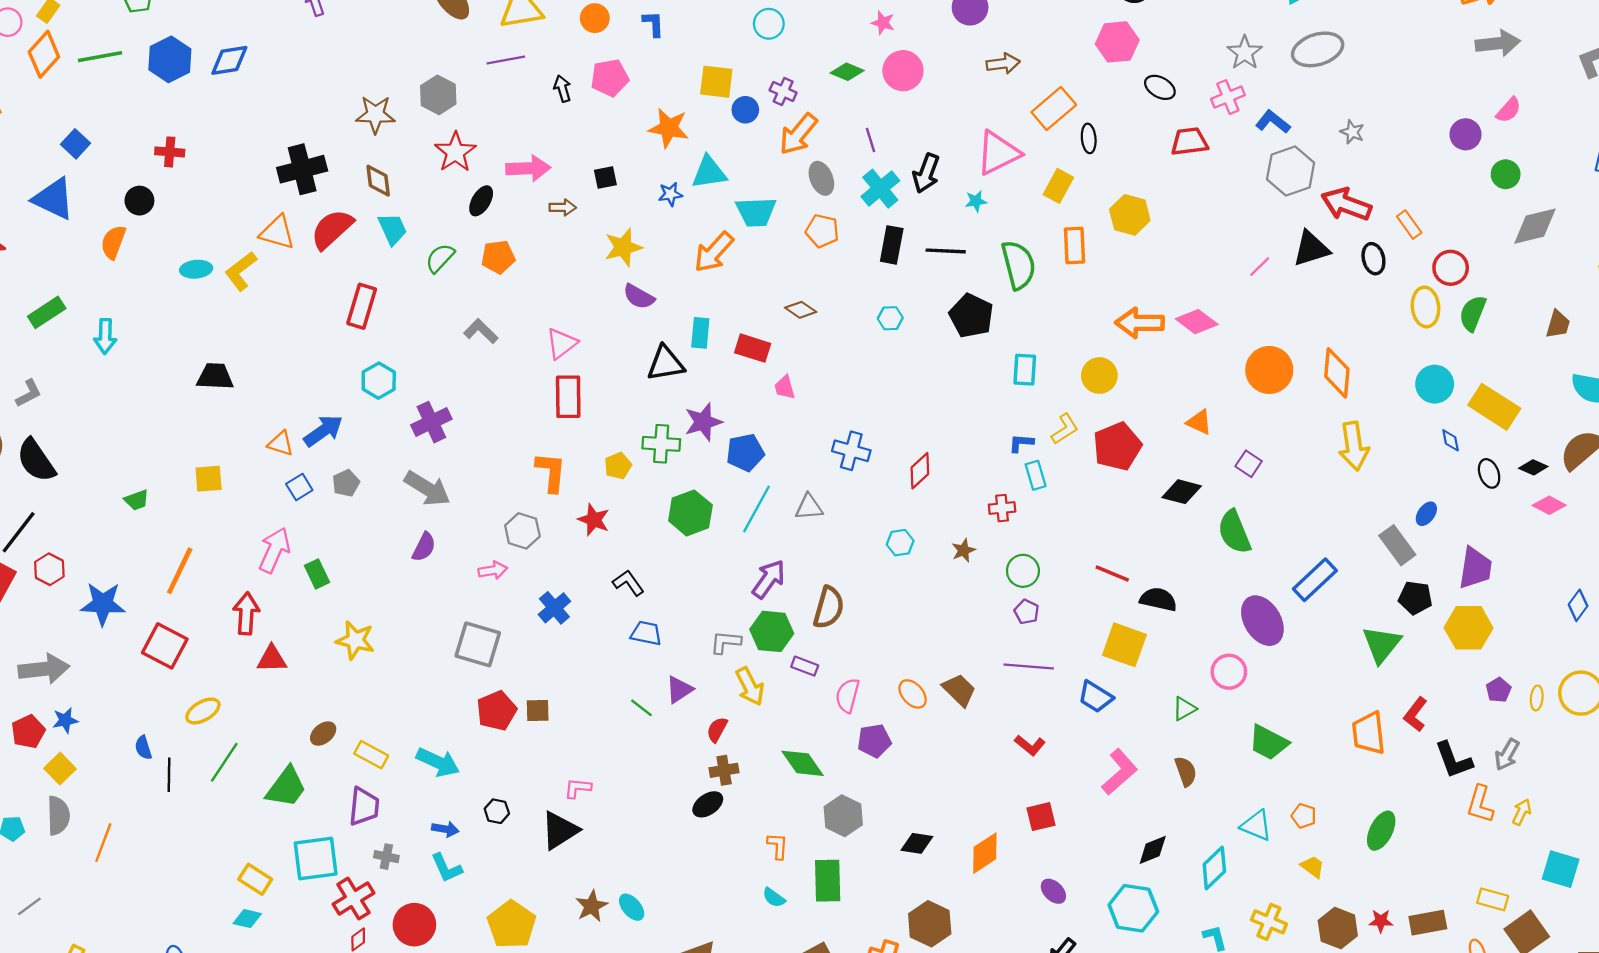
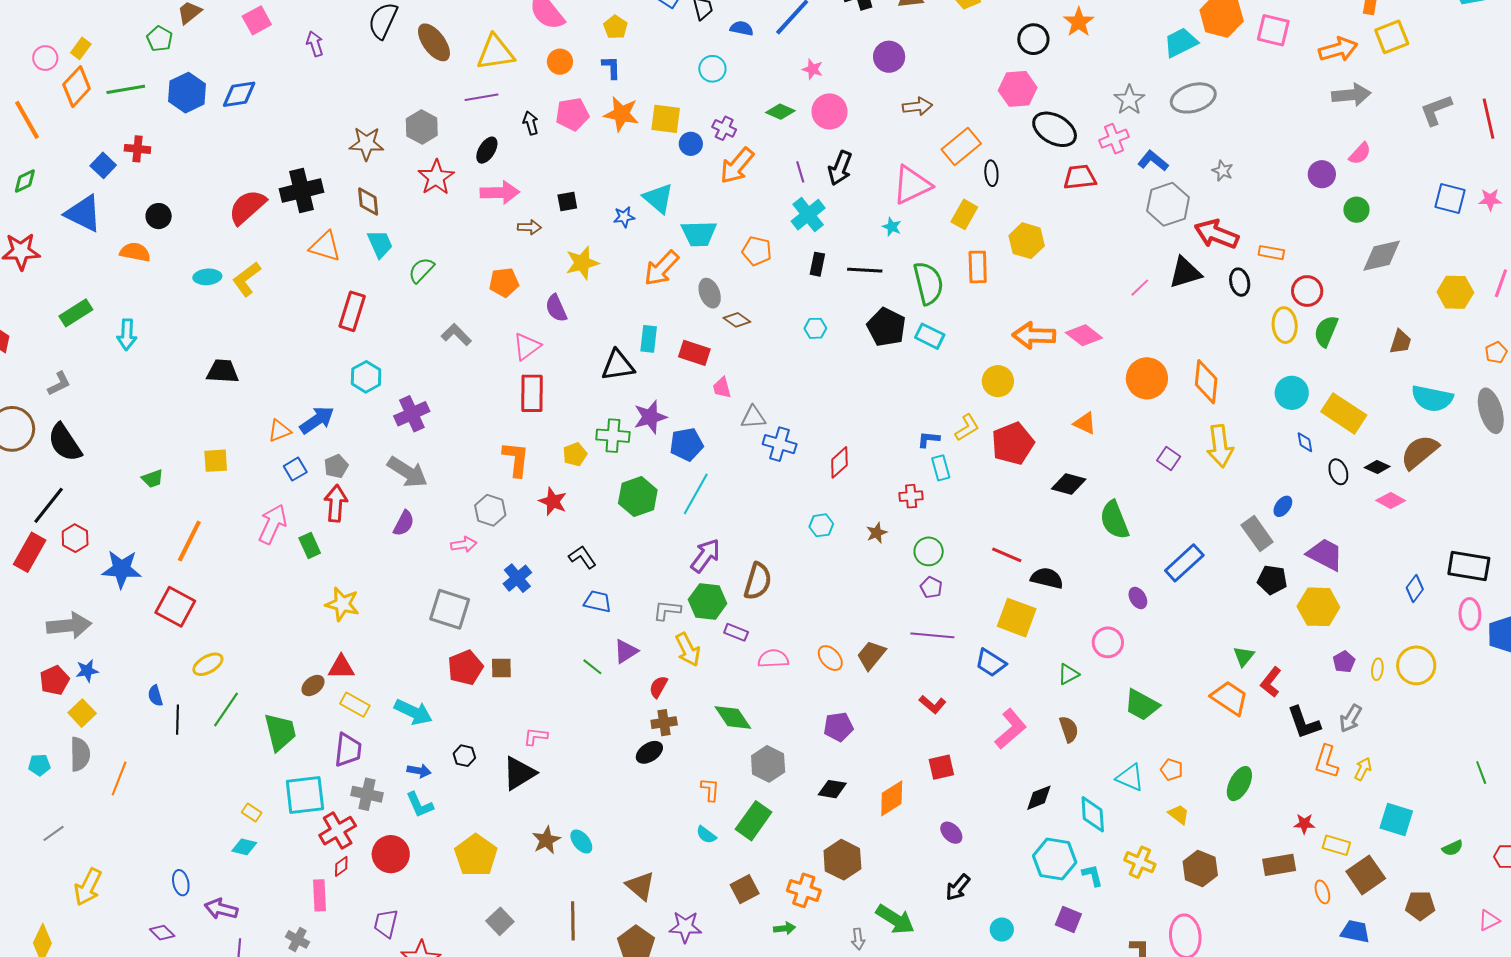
black ellipse: (1160, 87) -> (1055, 129), size x1.6
orange star: (669, 128) -> (621, 114), moved
red cross: (170, 152) -> (137, 149), moved
cyan triangle: (709, 172) -> (658, 198), turned 48
black arrow: (926, 173) -> (840, 168), moved
gray ellipse: (821, 178) -> (710, 293), moved
black ellipse: (481, 201) -> (487, 150), moved
cyan star: (976, 201) -> (892, 227), turned 30
orange rectangle: (1409, 225) -> (1271, 253), turned -45
red semicircle: (332, 229) -> (247, 207), moved
orange triangle: (277, 232) -> (325, 247), moved
orange semicircle: (113, 242) -> (135, 252), turned 80
black rectangle: (892, 245) -> (817, 264), size x0.7
orange pentagon: (498, 257) -> (504, 282), moved
purple semicircle: (639, 297) -> (556, 308), moved, turned 36
cyan rectangle: (1025, 370) -> (930, 336), moved, turned -68
orange triangle: (281, 444) -> (279, 431), turned -40
purple square: (1249, 464) -> (1169, 458), moved
gray triangle: (809, 507) -> (753, 417), moved
purple trapezoid: (1475, 568) -> (1325, 554), turned -72
red arrow: (246, 614) -> (336, 503), moved
purple ellipse: (1262, 621) -> (1138, 598), size x0.5
green triangle: (1382, 644) -> (1244, 656), moved, size x0.6
red triangle: (272, 659) -> (341, 667), moved
brown trapezoid: (959, 690) -> (871, 655), turned -96
pink semicircle: (848, 696) -> (773, 659), turned 72
orange trapezoid: (1369, 733) -> (1230, 698), turned 129
purple pentagon: (874, 741) -> (838, 727), moved
green trapezoid: (286, 787) -> (280, 732), turned -51
gray cross: (386, 857) -> (367, 794), size x1.4
cyan diamond: (1214, 868) -> (1093, 814), turned -51
yellow rectangle: (255, 879) -> (252, 812), size x0.7
green rectangle: (828, 881) -> (754, 821), turned 36
cyan hexagon: (1133, 908) -> (1055, 859), moved
red star: (1381, 921) -> (1304, 824), moved

